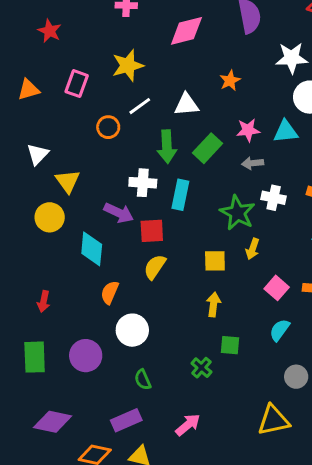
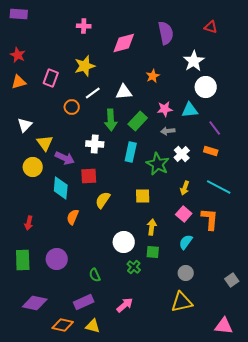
red star: (50, 31) -> (18, 55), moved
white star: (292, 58) -> (194, 61), turned -30
cyan rectangle: (180, 195) -> (131, 152), moved
white cross: (274, 198) -> (182, 154), turned 35
purple arrow: (119, 213) -> (65, 158), moved
red square: (152, 231) -> (89, 176), moved
yellow arrow: (253, 249) -> (185, 188), moved
yellow arrow: (213, 304) -> (152, 227), moved
white circle: (132, 330) -> (124, 242), moved
gray circle: (296, 377) -> (186, 273), moved

